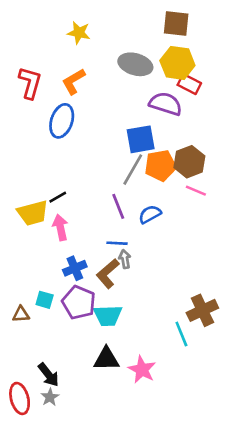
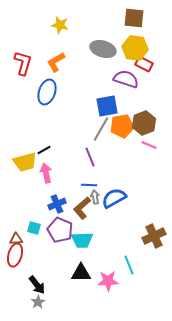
blue semicircle: (150, 214) -> (114, 198), moved, size x1.4
cyan line: (181, 334) -> (129, 265), moved
pink star: (142, 370) -> (108, 281), turned -30
red ellipse: (20, 398) -> (15, 255), moved, turned 30

